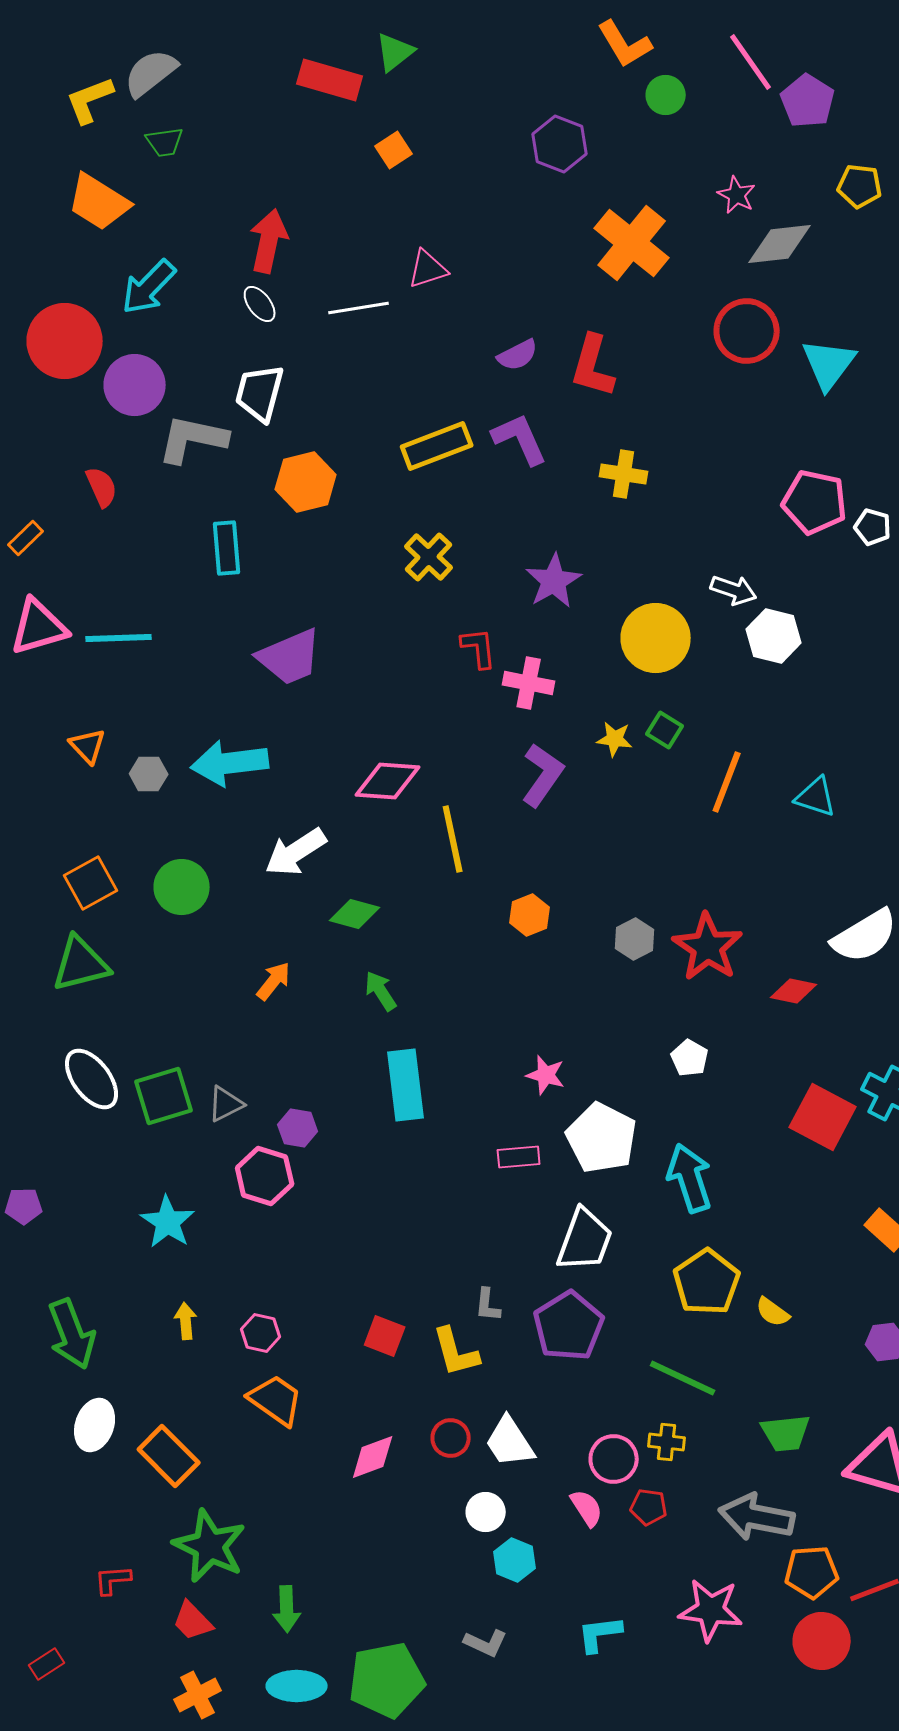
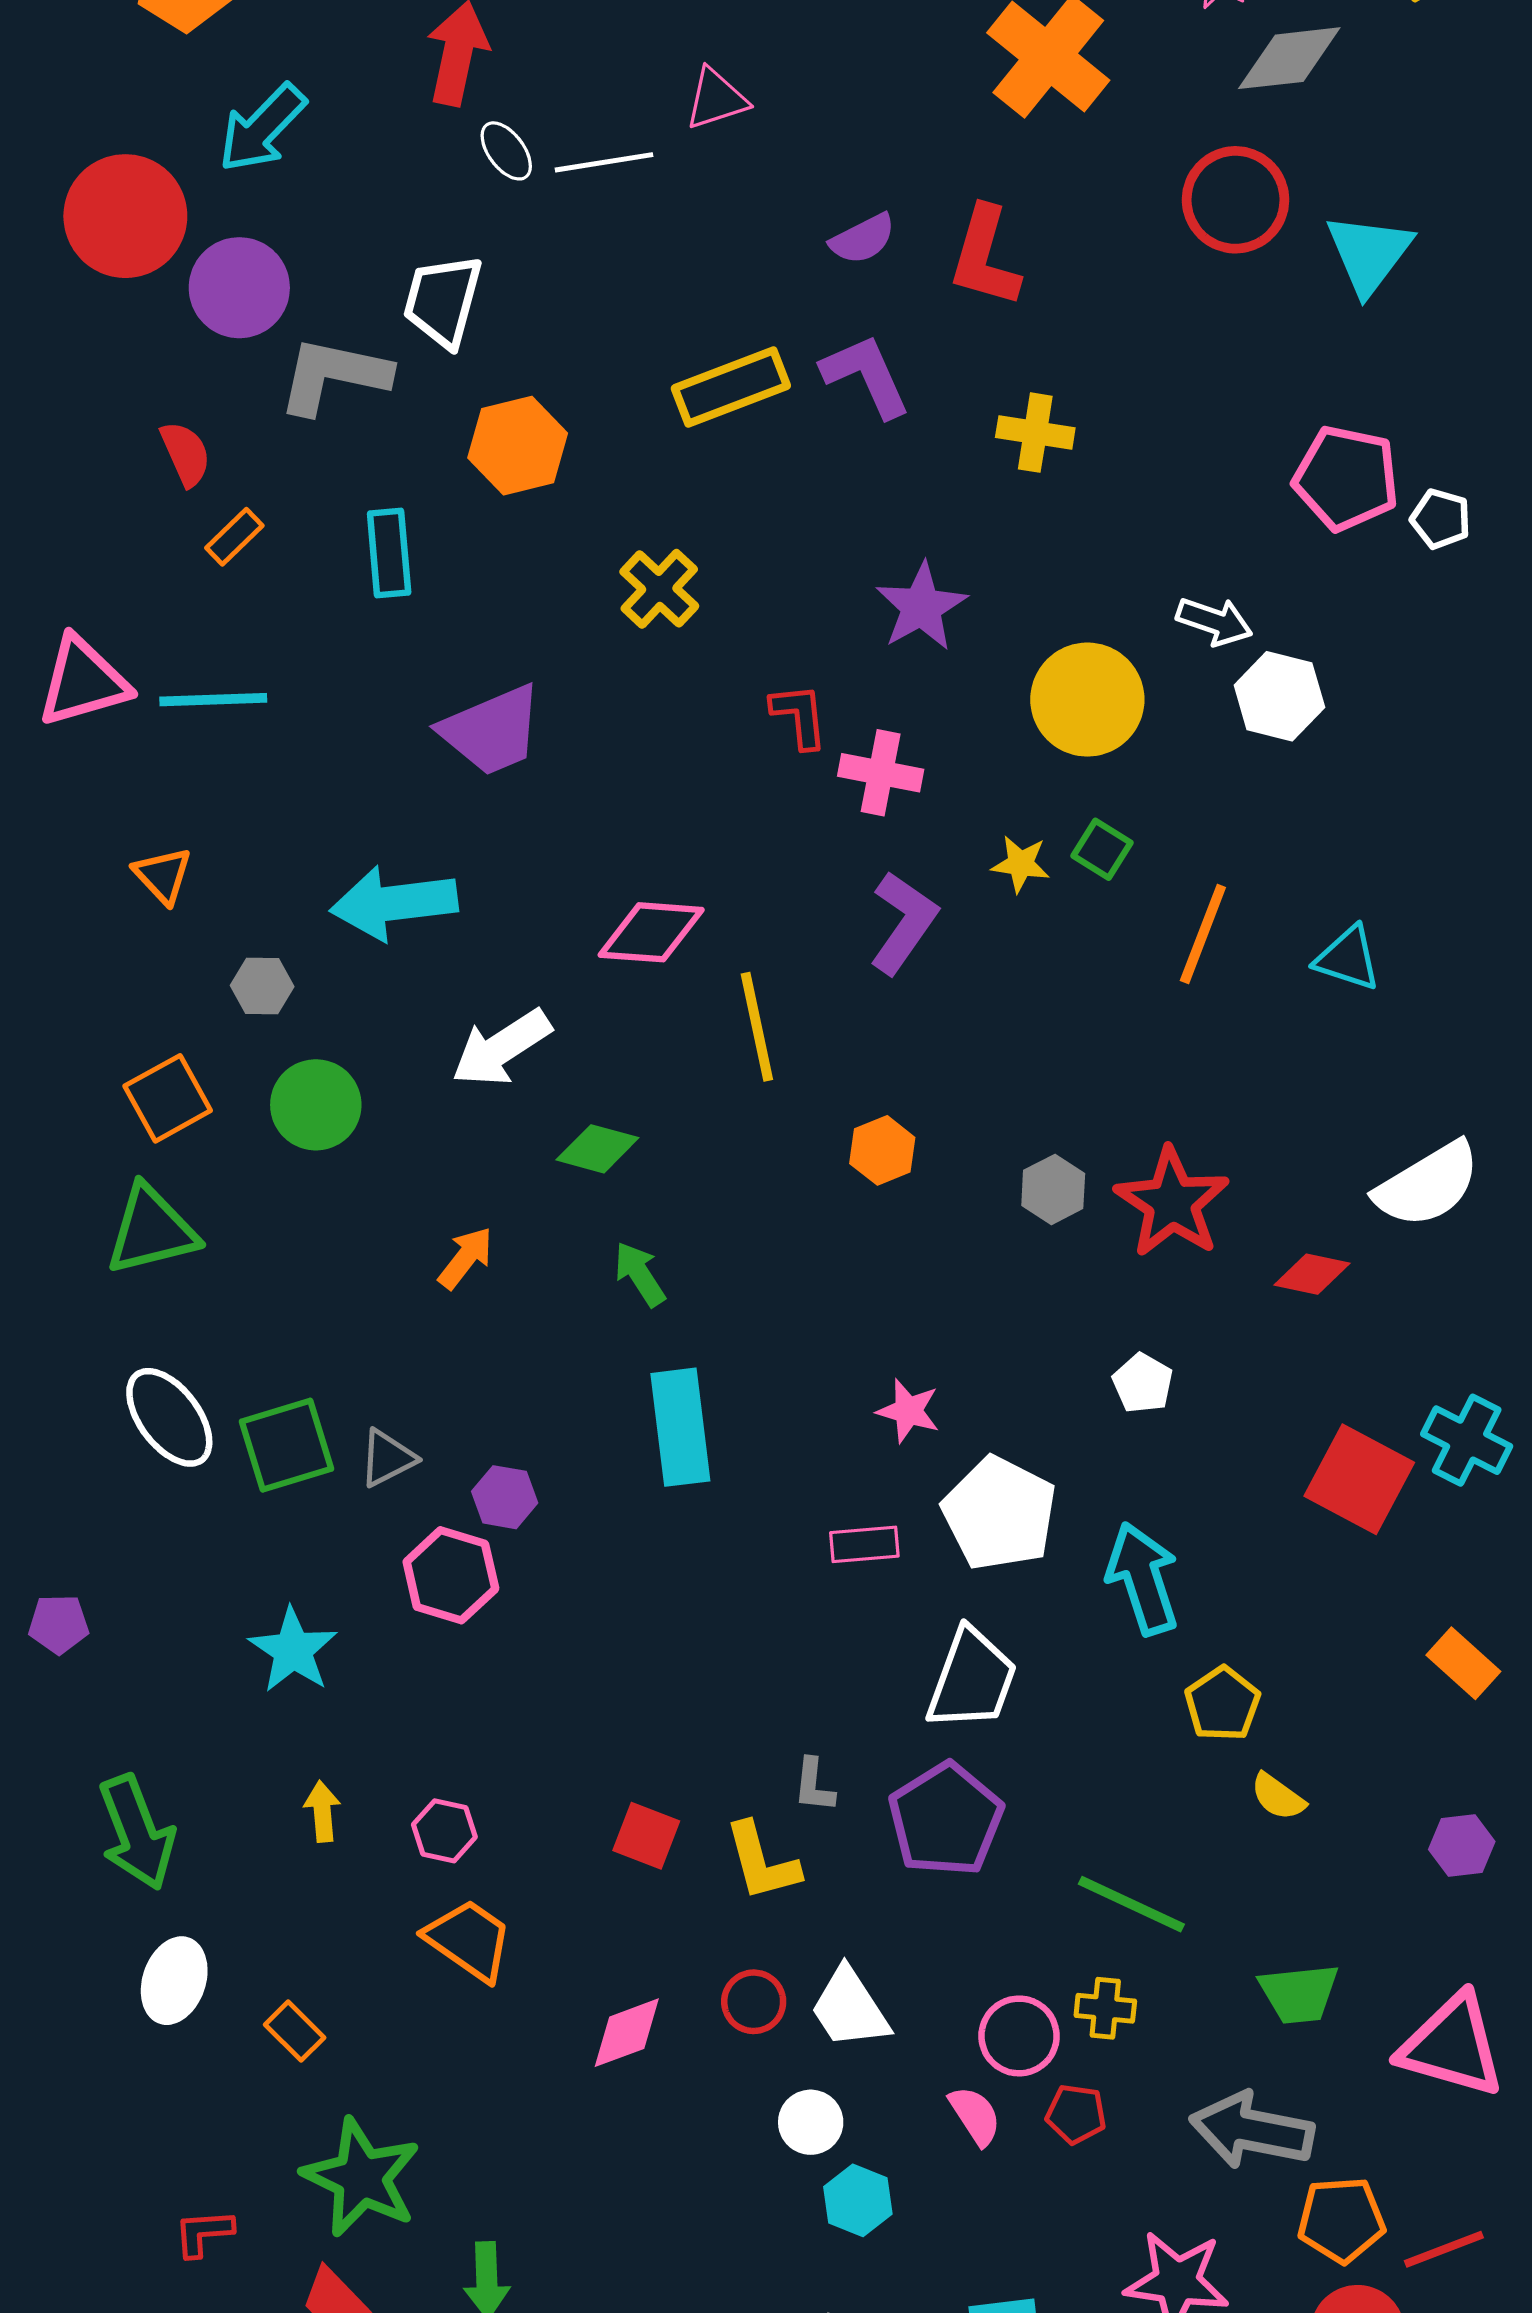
white ellipse: (260, 304) -> (506, 151), moved
orange rectangle: (26, 538) -> (234, 537), moved
yellow cross: (429, 557) -> (659, 589), moved
gray hexagon: (149, 774) -> (262, 986), moved
yellow pentagon: (707, 1282) -> (1222, 1704), moved, size x0.7
orange rectangle: (169, 1456) -> (295, 2031), size x0.6

